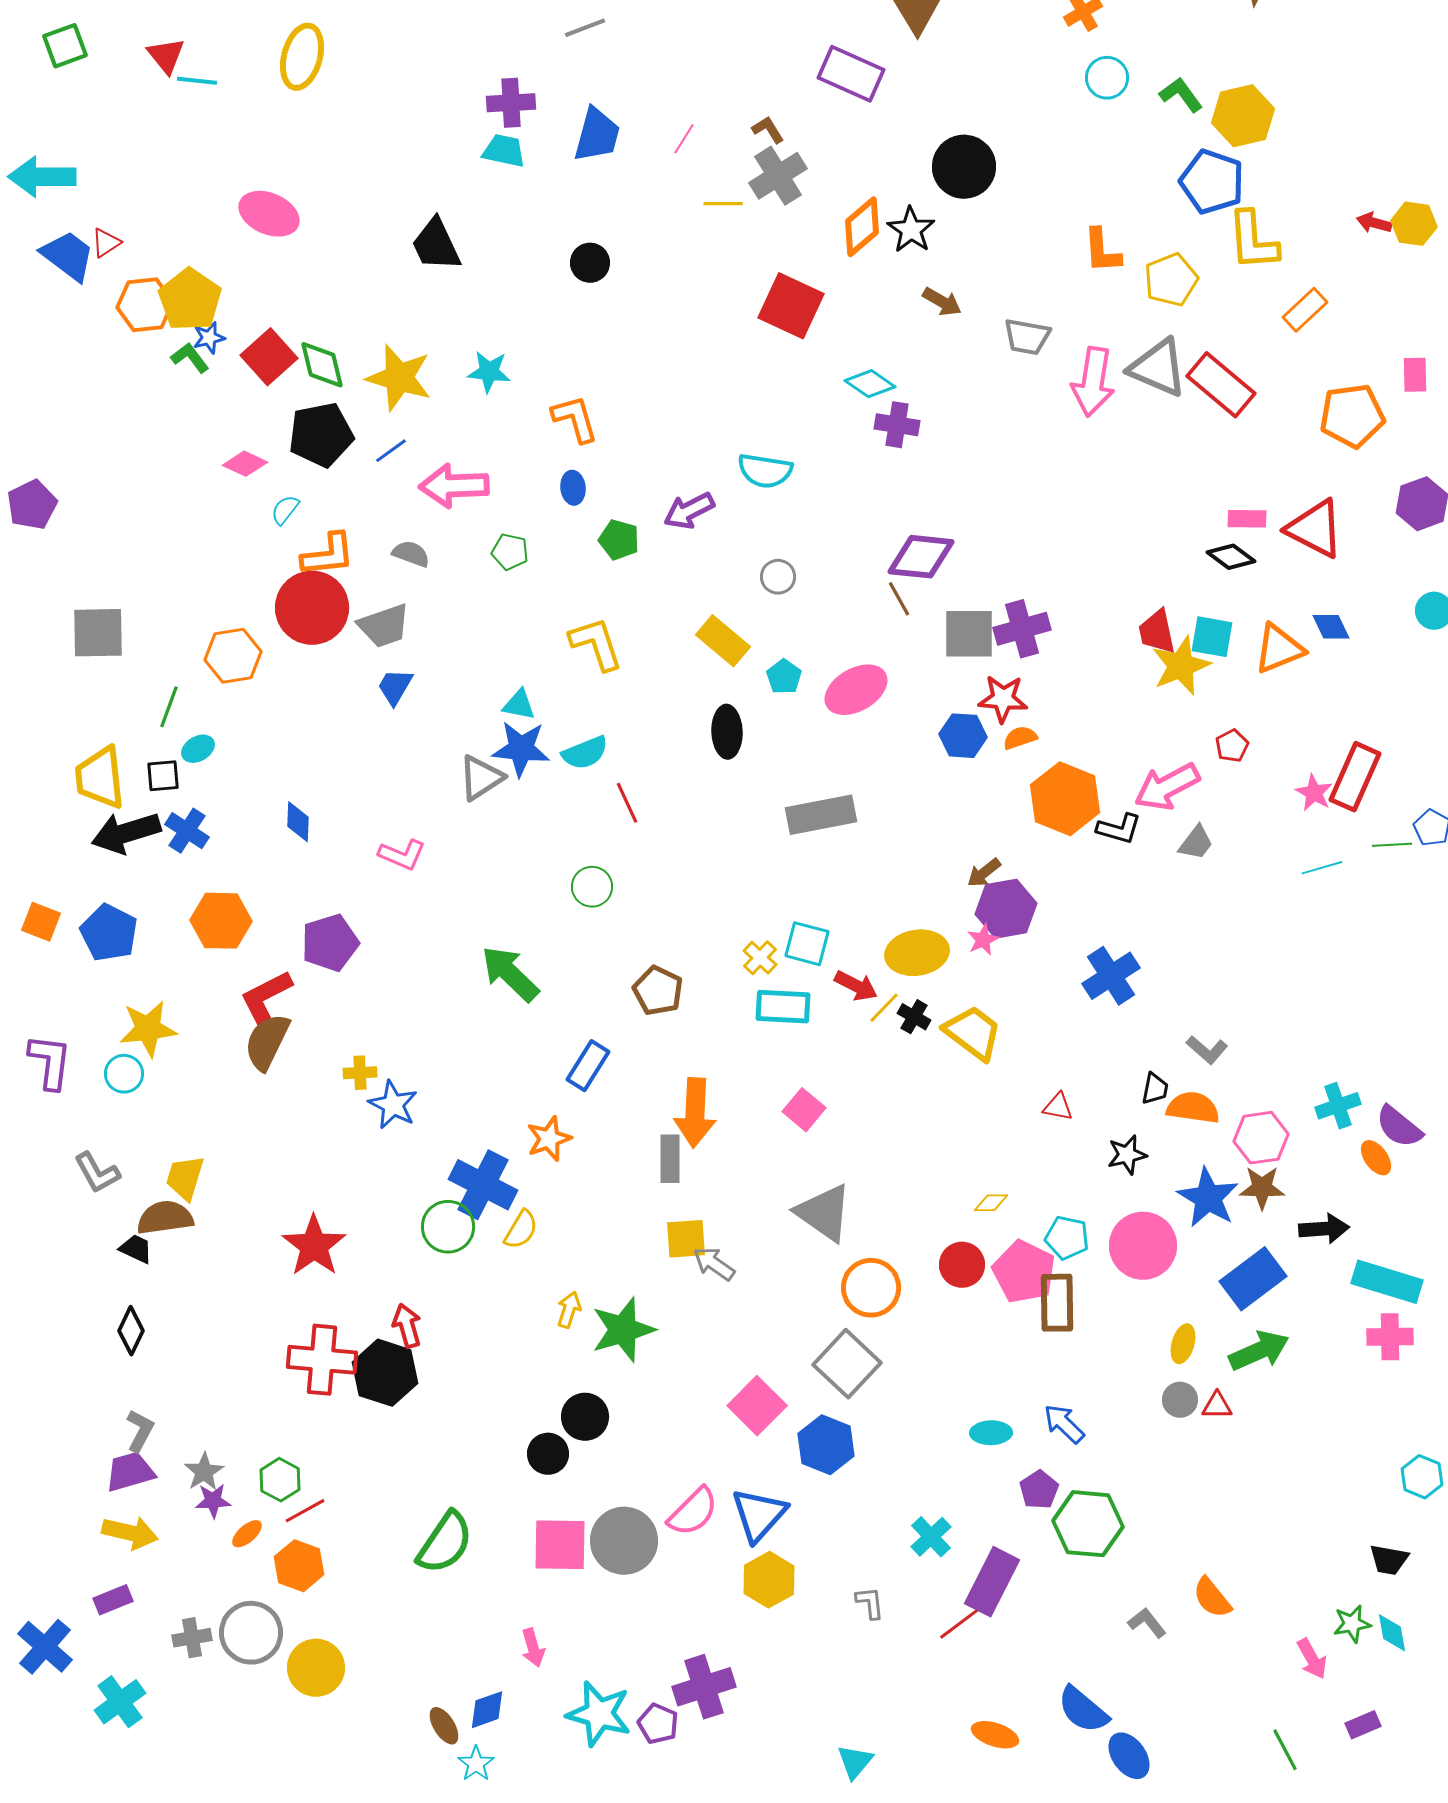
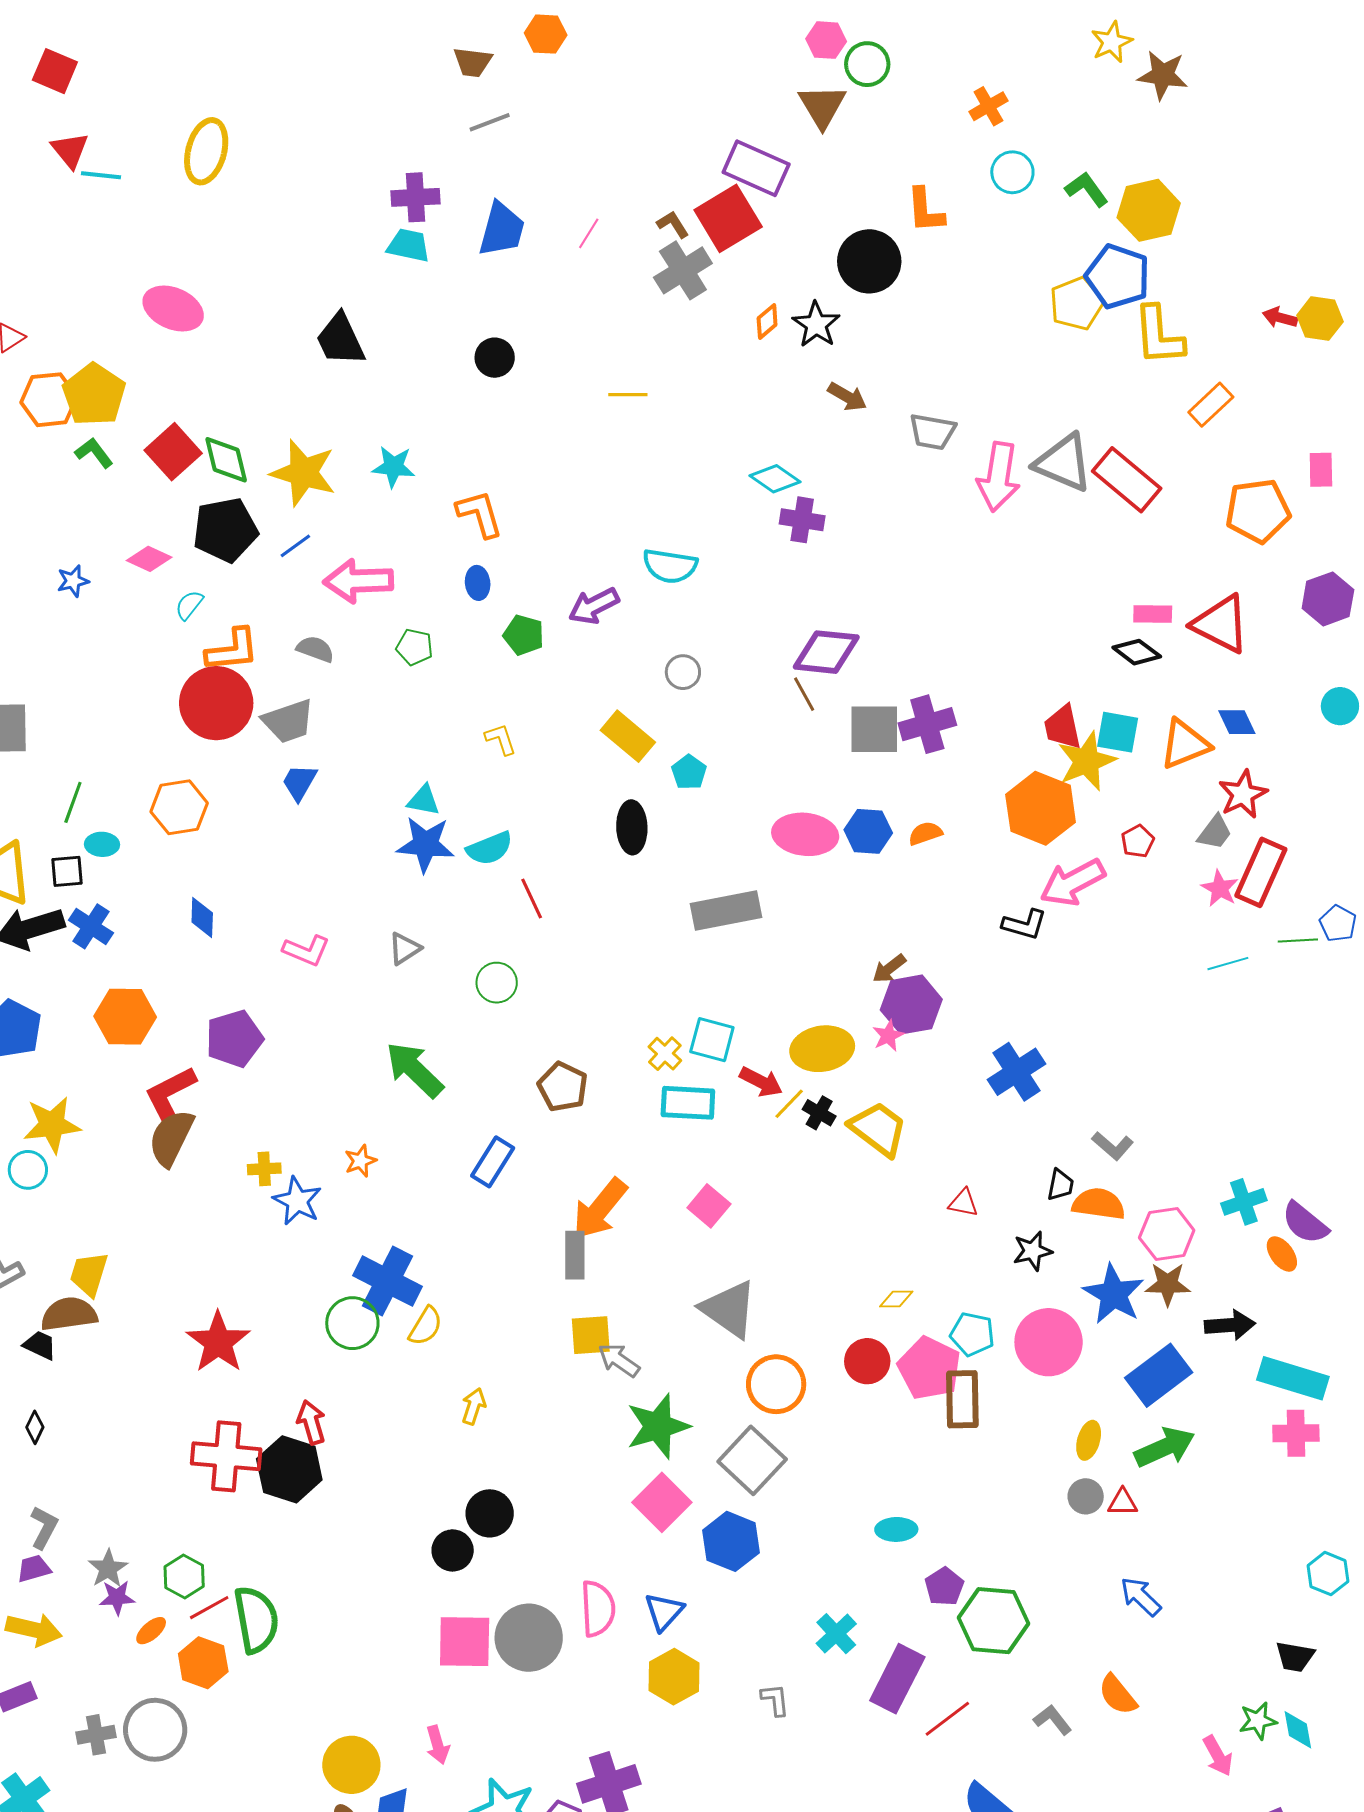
yellow line: (723, 204) -> (628, 395), moved
orange diamond: (862, 227) -> (767, 322), size x0.6
orange L-shape: (1102, 251) -> (925, 210), moved
yellow pentagon: (1171, 280) -> (1077, 303), moved
red square: (791, 306) -> (728, 218), moved, turned 34
blue star: (209, 338) -> (73, 581), moved
yellow L-shape: (596, 644) -> (501, 739), size x0.6
orange hexagon: (233, 656) -> (179, 807), moved
pink ellipse: (856, 690) -> (805, 834), moved, turned 36
red star: (1003, 699) -> (1243, 794), moved, turned -30
cyan ellipse: (198, 749) -> (102, 844), turned 32
gray triangle: (481, 778) -> (404, 949), moved, size x0.7
orange hexagon: (1065, 799) -> (1041, 808), moved
gray trapezoid: (1196, 843) -> (1215, 832), moved
orange arrow: (695, 1113) -> (600, 1209), turned 36
orange star: (549, 1139) -> (360, 1161), moved, size x0.7
green star: (623, 1330) -> (658, 1426), moved
black diamond: (131, 1331) -> (35, 1427), size x0.7
blue arrow: (1064, 1424) -> (1141, 1597), moved
purple trapezoid: (130, 1472) -> (34, 1569), size x0.7
pink semicircle: (693, 1512) -> (598, 1609), turned -48
blue triangle: (759, 1515) -> (664, 1612), size x0.7
green semicircle: (445, 1543) -> (256, 1620), moved, turned -44
red line: (962, 1622) -> (947, 1719), moved
yellow circle: (316, 1668) -> (351, 1765), moved

